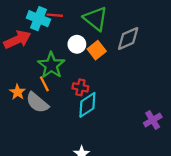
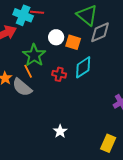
green triangle: (96, 19) -> (87, 15), moved
orange square: (97, 50) -> (73, 42), turned -35
cyan diamond: (87, 105) -> (83, 67), moved

